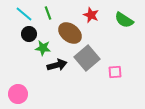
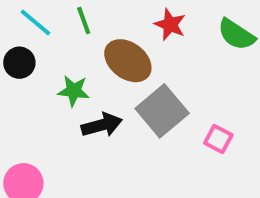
black circle: (29, 34) -> (19, 63), moved
pink square: (115, 72) -> (218, 139), turned 32

